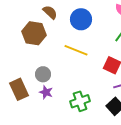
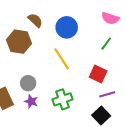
yellow line: (76, 50) -> (62, 59), turned 35
green cross: (80, 101) -> (63, 99), moved

